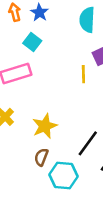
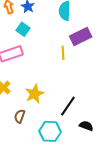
brown semicircle: (41, 157) -> (20, 116), moved

